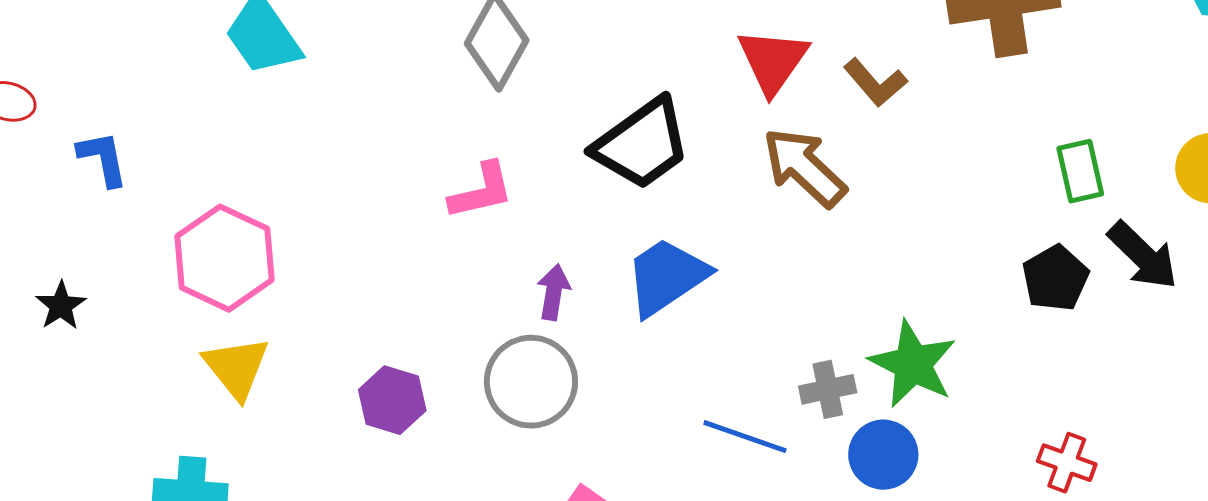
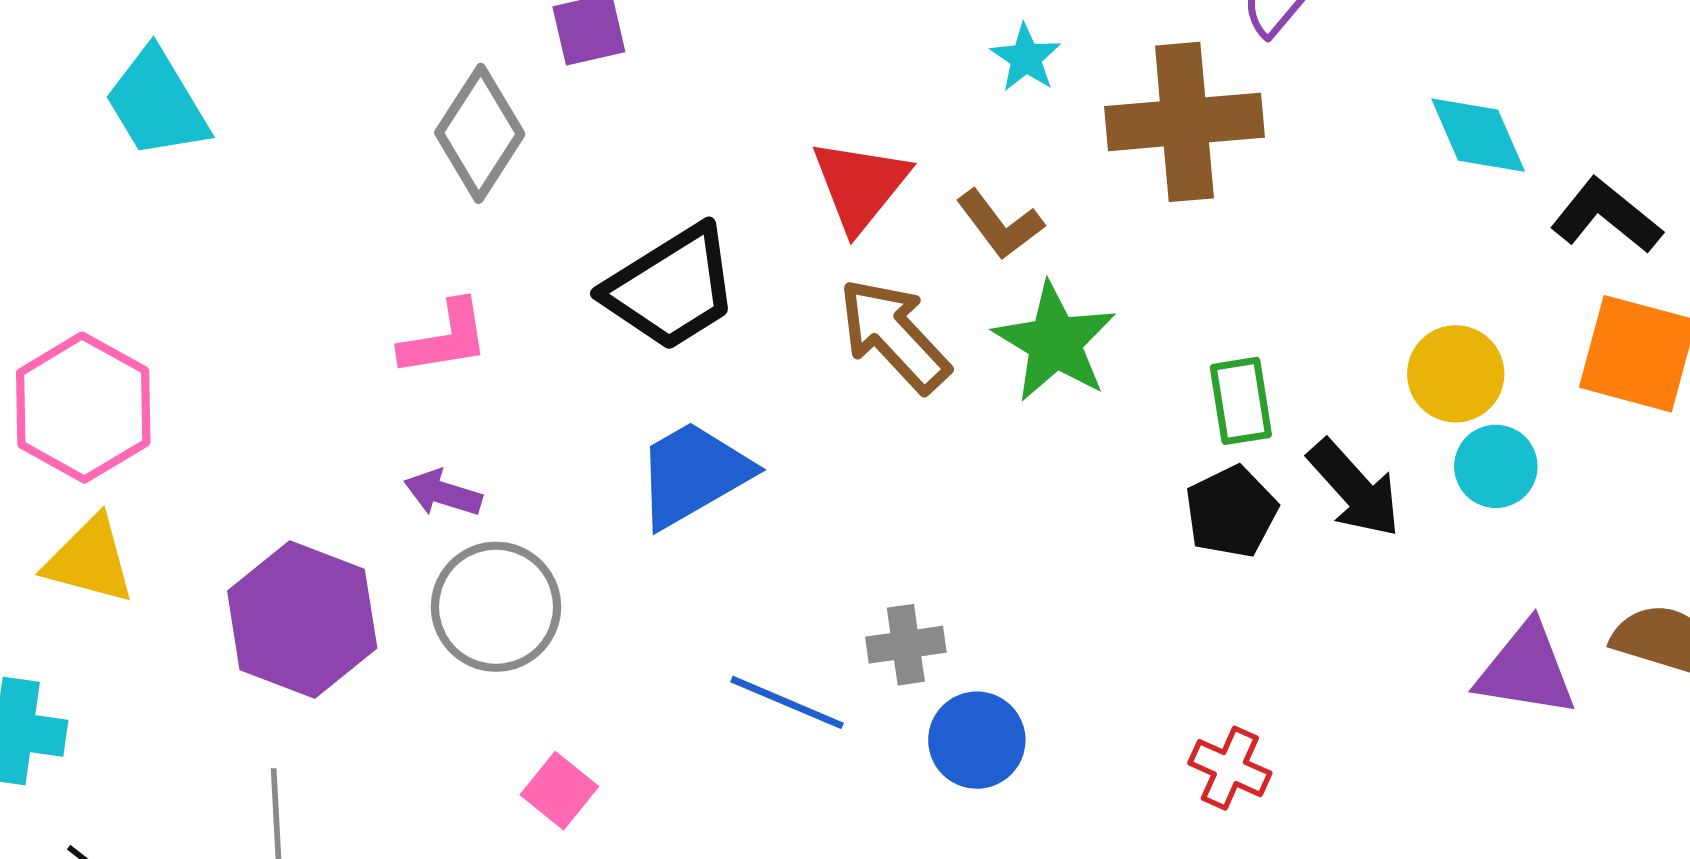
green rectangle: (1080, 171) -> (1241, 401), moved
purple arrow: (554, 292) -> (443, 493), moved, turned -86
green star: (913, 364) -> (1055, 342), moved
yellow triangle: (236, 368) -> (90, 560), turned -40
purple hexagon: (392, 400) -> (302, 620), size x1.6

